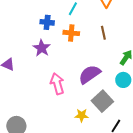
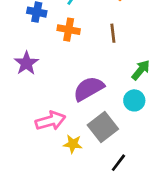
purple star: (42, 48) -> (26, 63), moved
pink arrow: (57, 84) -> (50, 121), moved, turned 85

